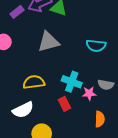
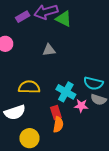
gray triangle: (48, 42) -> (49, 50), size x0.6
cyan semicircle: (96, 46) -> (93, 83), moved
orange semicircle: (100, 119) -> (58, 125), moved

